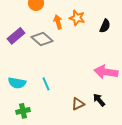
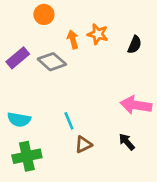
cyan line: (46, 84) -> (69, 121), moved
brown triangle: (78, 104) -> (83, 144), moved
green cross: (23, 111) -> (27, 156), size x1.5

